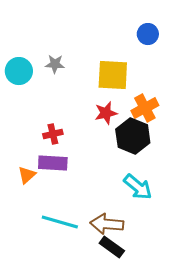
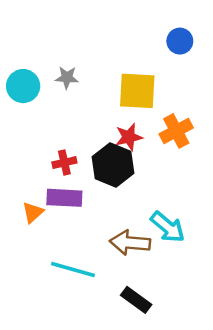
black hexagon: (133, 136) -> (113, 165), moved
brown arrow: (107, 224) -> (130, 243), moved

